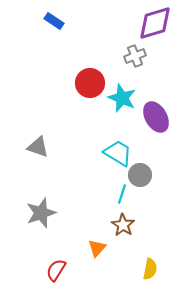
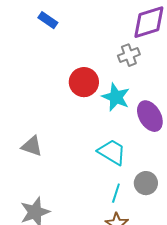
gray circle: (140, 175) -> (146, 183), moved

